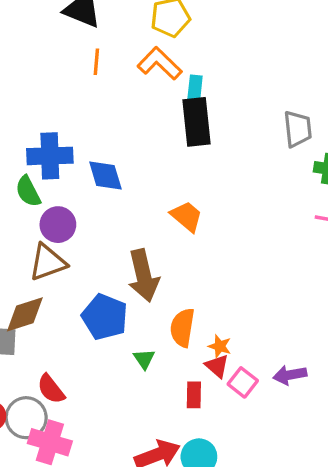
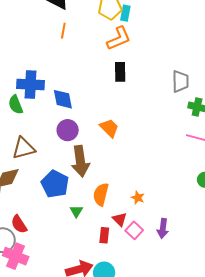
orange L-shape: (160, 63) -> (119, 38), moved, turned 108
cyan rectangle: (195, 89) -> (125, 13), moved
black rectangle: (196, 122) -> (120, 72), size x0.7
purple circle: (58, 225) -> (68, 130), moved
orange star: (220, 346) -> (138, 198), moved
purple arrow: (290, 375) -> (163, 228), turned -78

